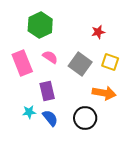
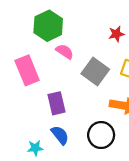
pink semicircle: (50, 57) -> (65, 52), moved
cyan star: (29, 112) -> (35, 148), moved

